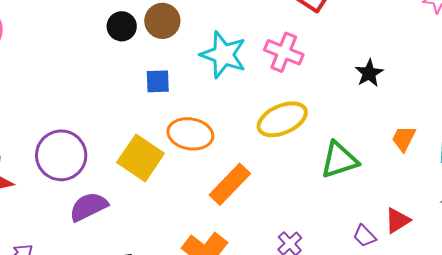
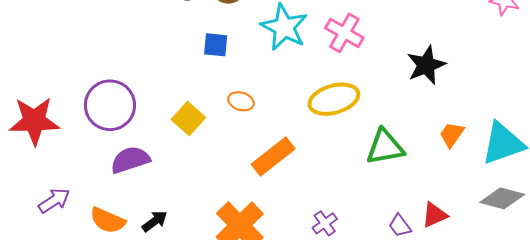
black star: (369, 73) -> (426, 65), size x1.4
orange ellipse: (190, 134) -> (241, 101), size x0.6
yellow square: (141, 158) -> (188, 118), size x0.7

